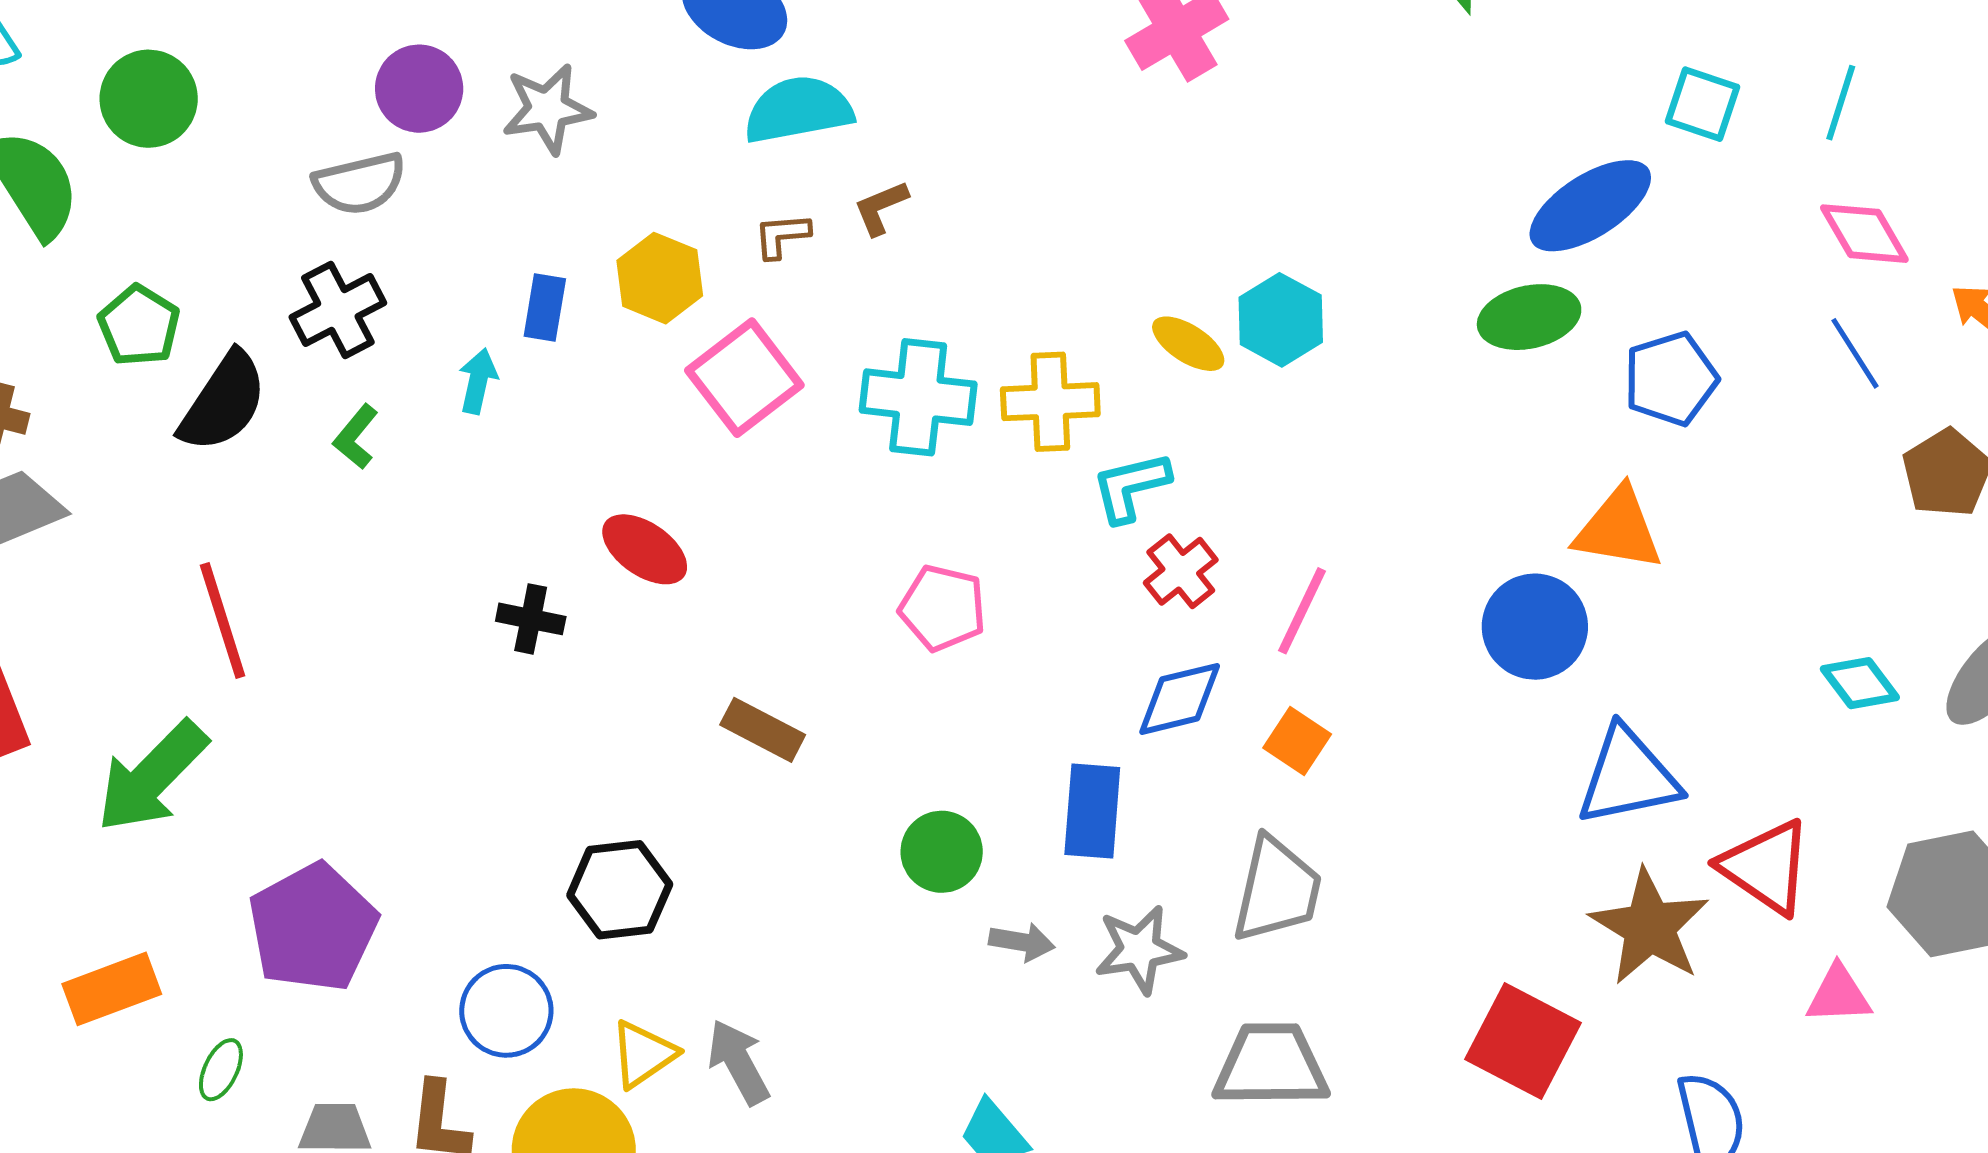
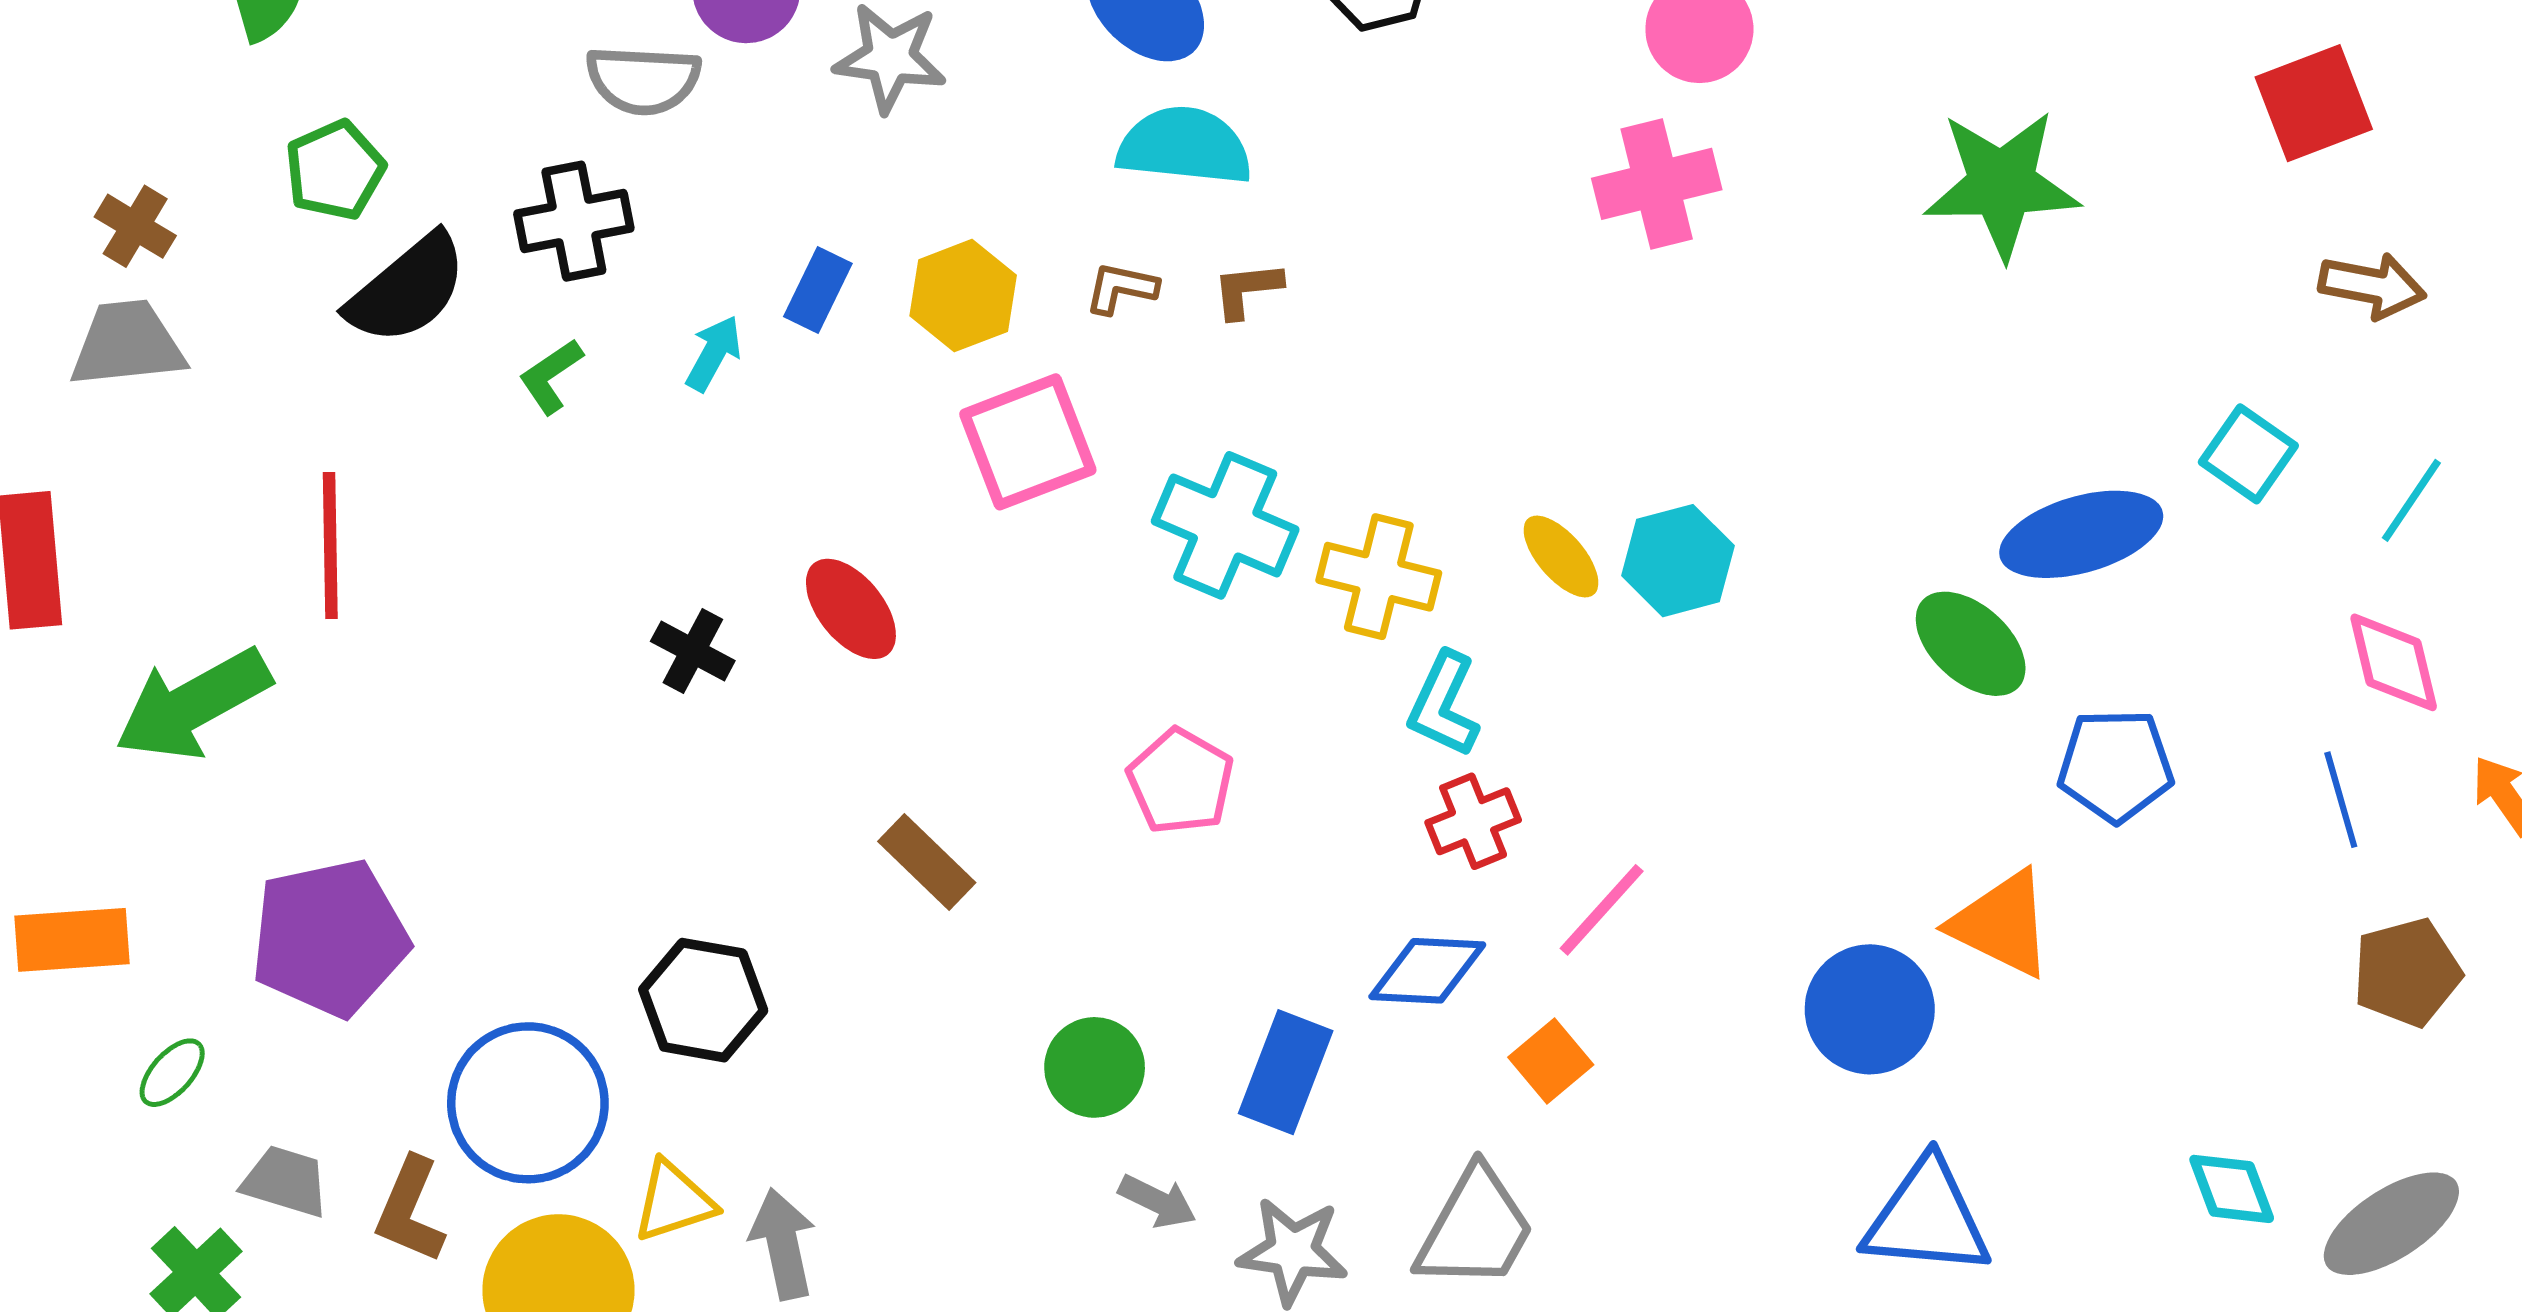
green ellipse: (1529, 317) -> (1971, 644), turned 38
cyan L-shape: (1131, 487) -> (1444, 705), turned -68
blue circle: (506, 1011) -> (528, 1103), size x1.4

